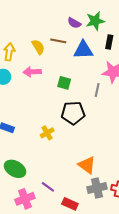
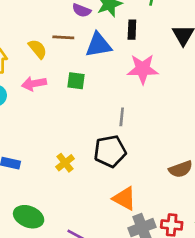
green square: (64, 83) -> (76, 81), moved
gray line: (97, 90) -> (122, 117), moved
black pentagon: (73, 113) -> (110, 151), moved

